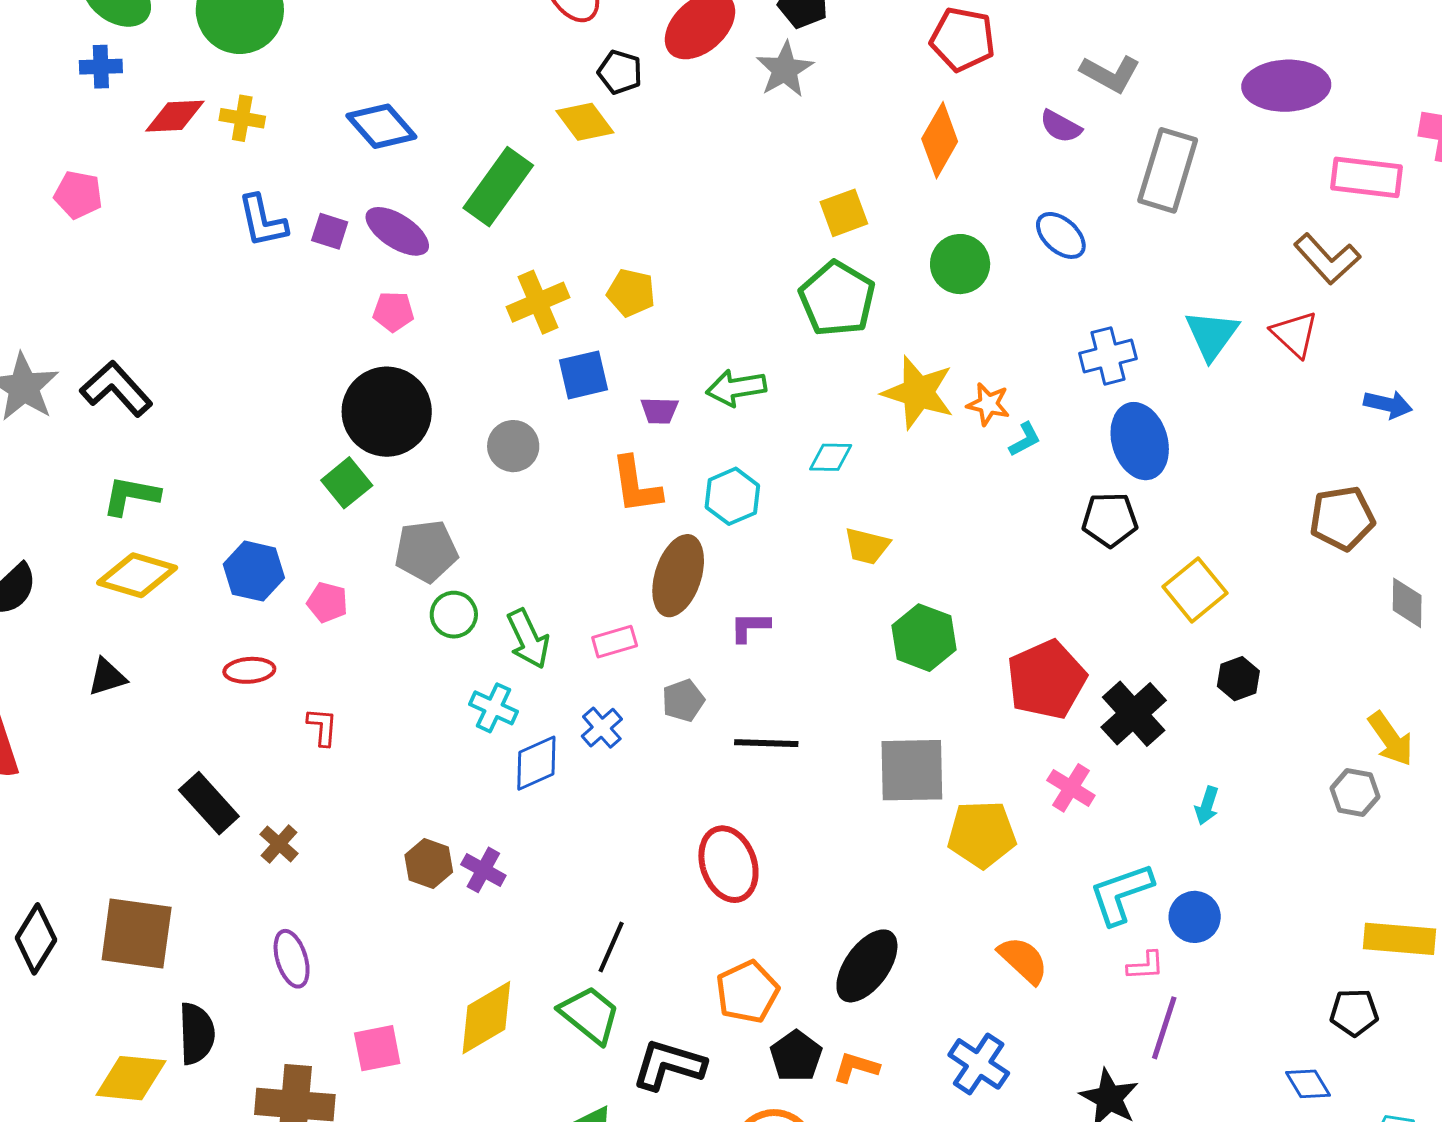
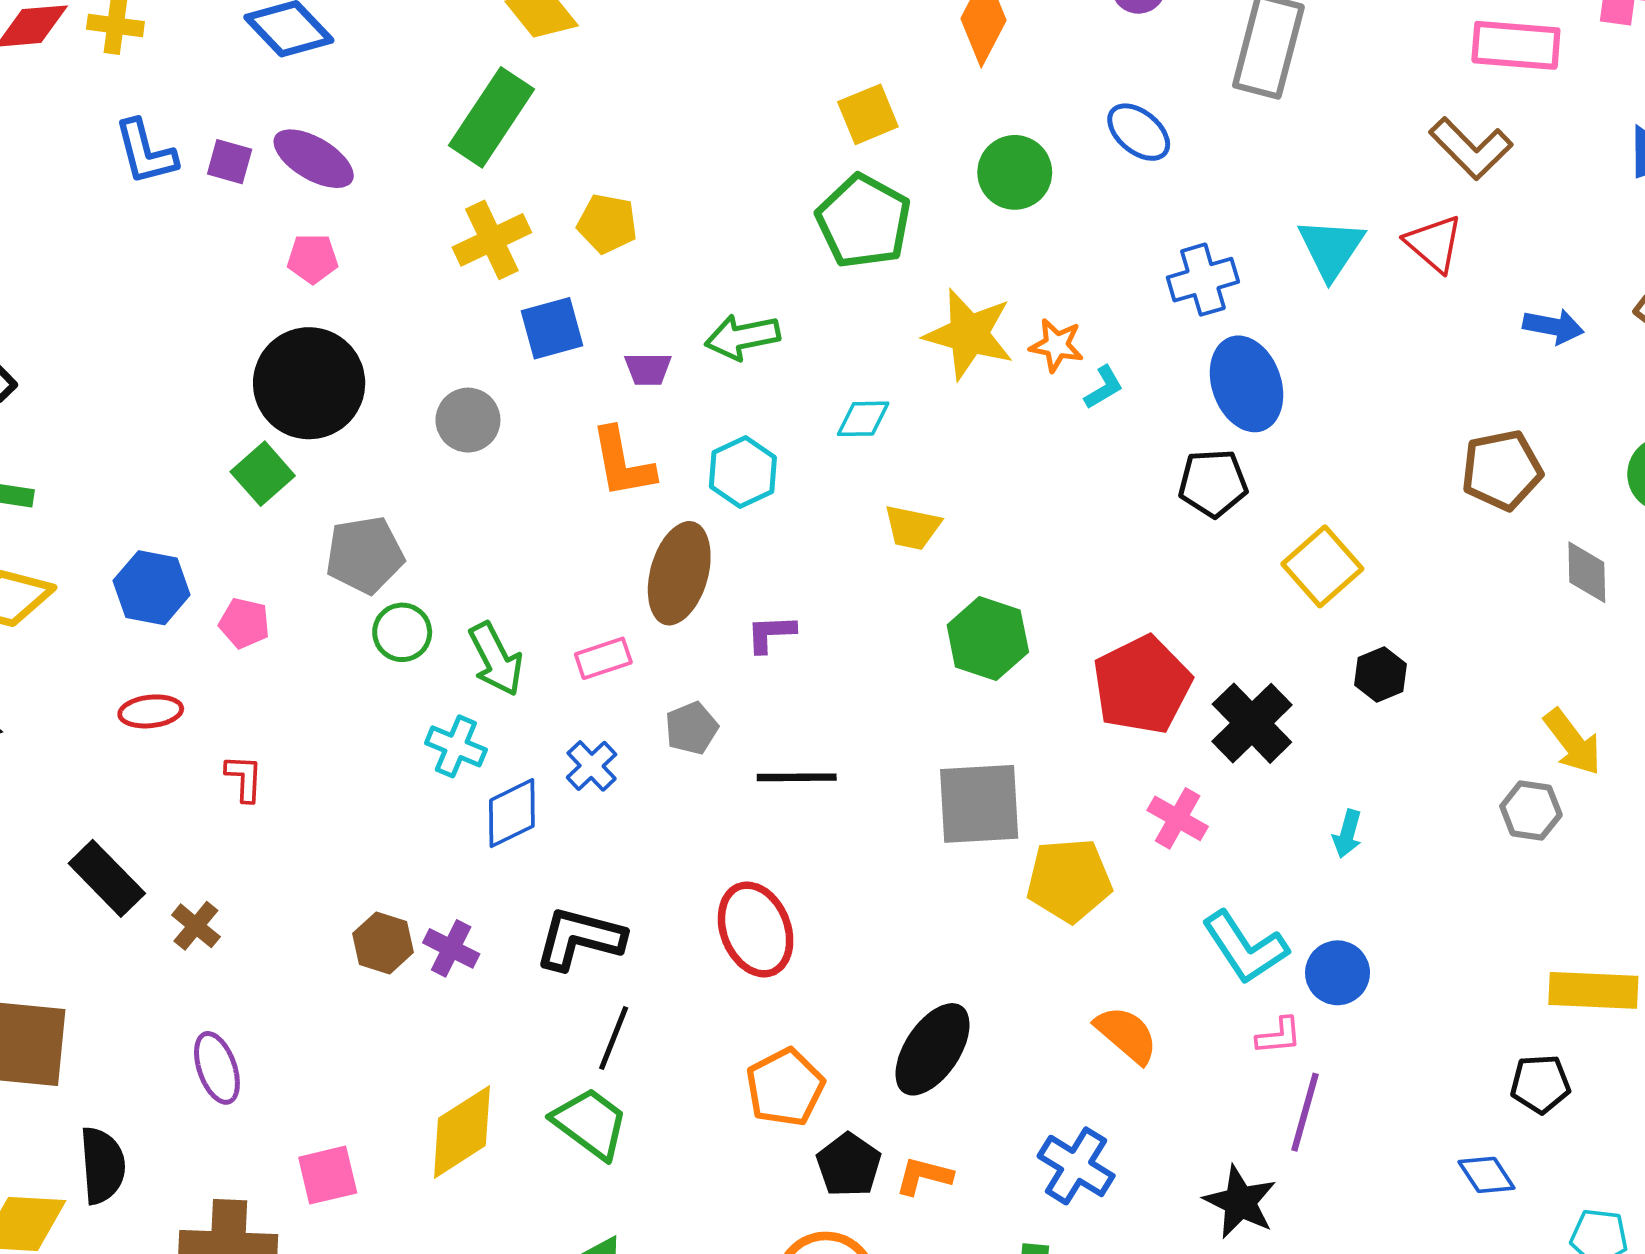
green rectangle: (498, 187) -> (491, 117), moved
cyan L-shape: (1121, 894) -> (1245, 947), turned -102
black L-shape: (669, 1065) -> (580, 938), moved

